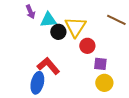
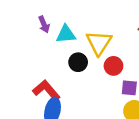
black circle: (58, 32) -> (78, 62), moved
red L-shape: (48, 66) -> (46, 90), moved

